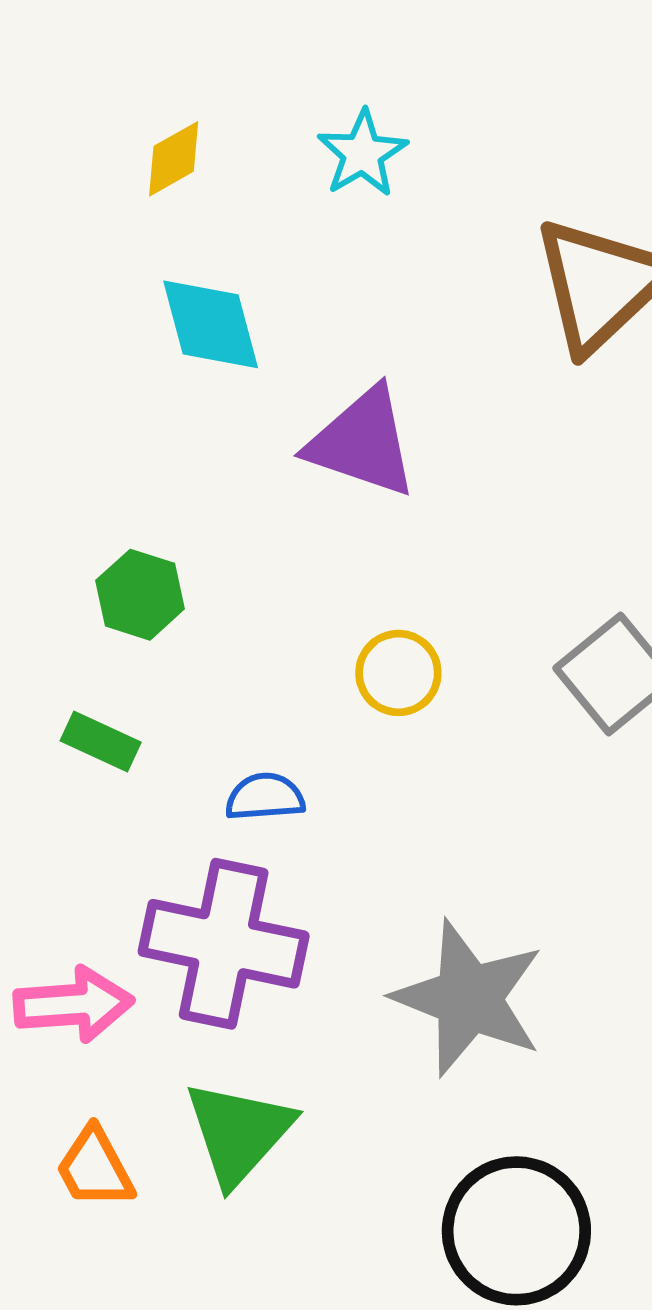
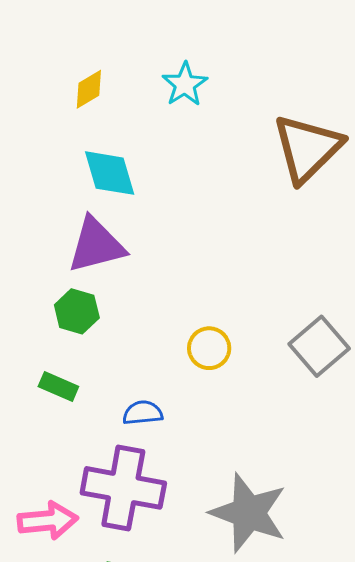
purple triangle: (362, 442) -> (96, 245), moved, turned -32

